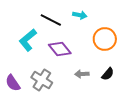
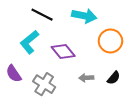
cyan arrow: (80, 15) -> (84, 16), size x1.6
black line: (51, 20) -> (42, 15), moved
purple semicircle: (13, 83) -> (14, 74), moved

